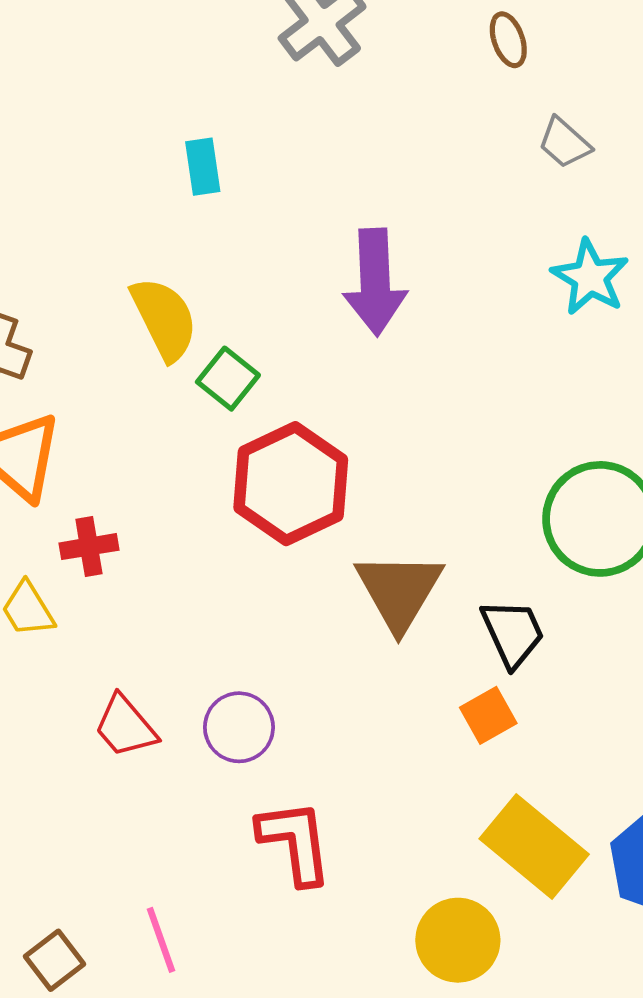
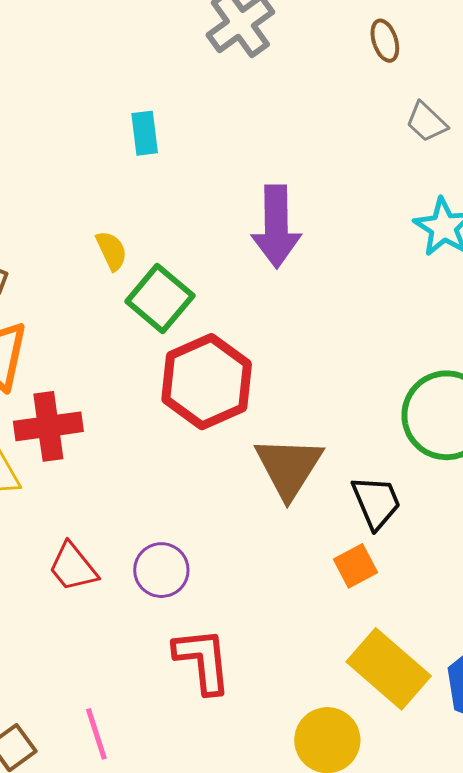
yellow semicircle: (164, 319) -> (112, 251), size x0.6
green square: (228, 379) -> (160, 299), size x1.4
red cross: (89, 547) -> (48, 426), size x1.5

